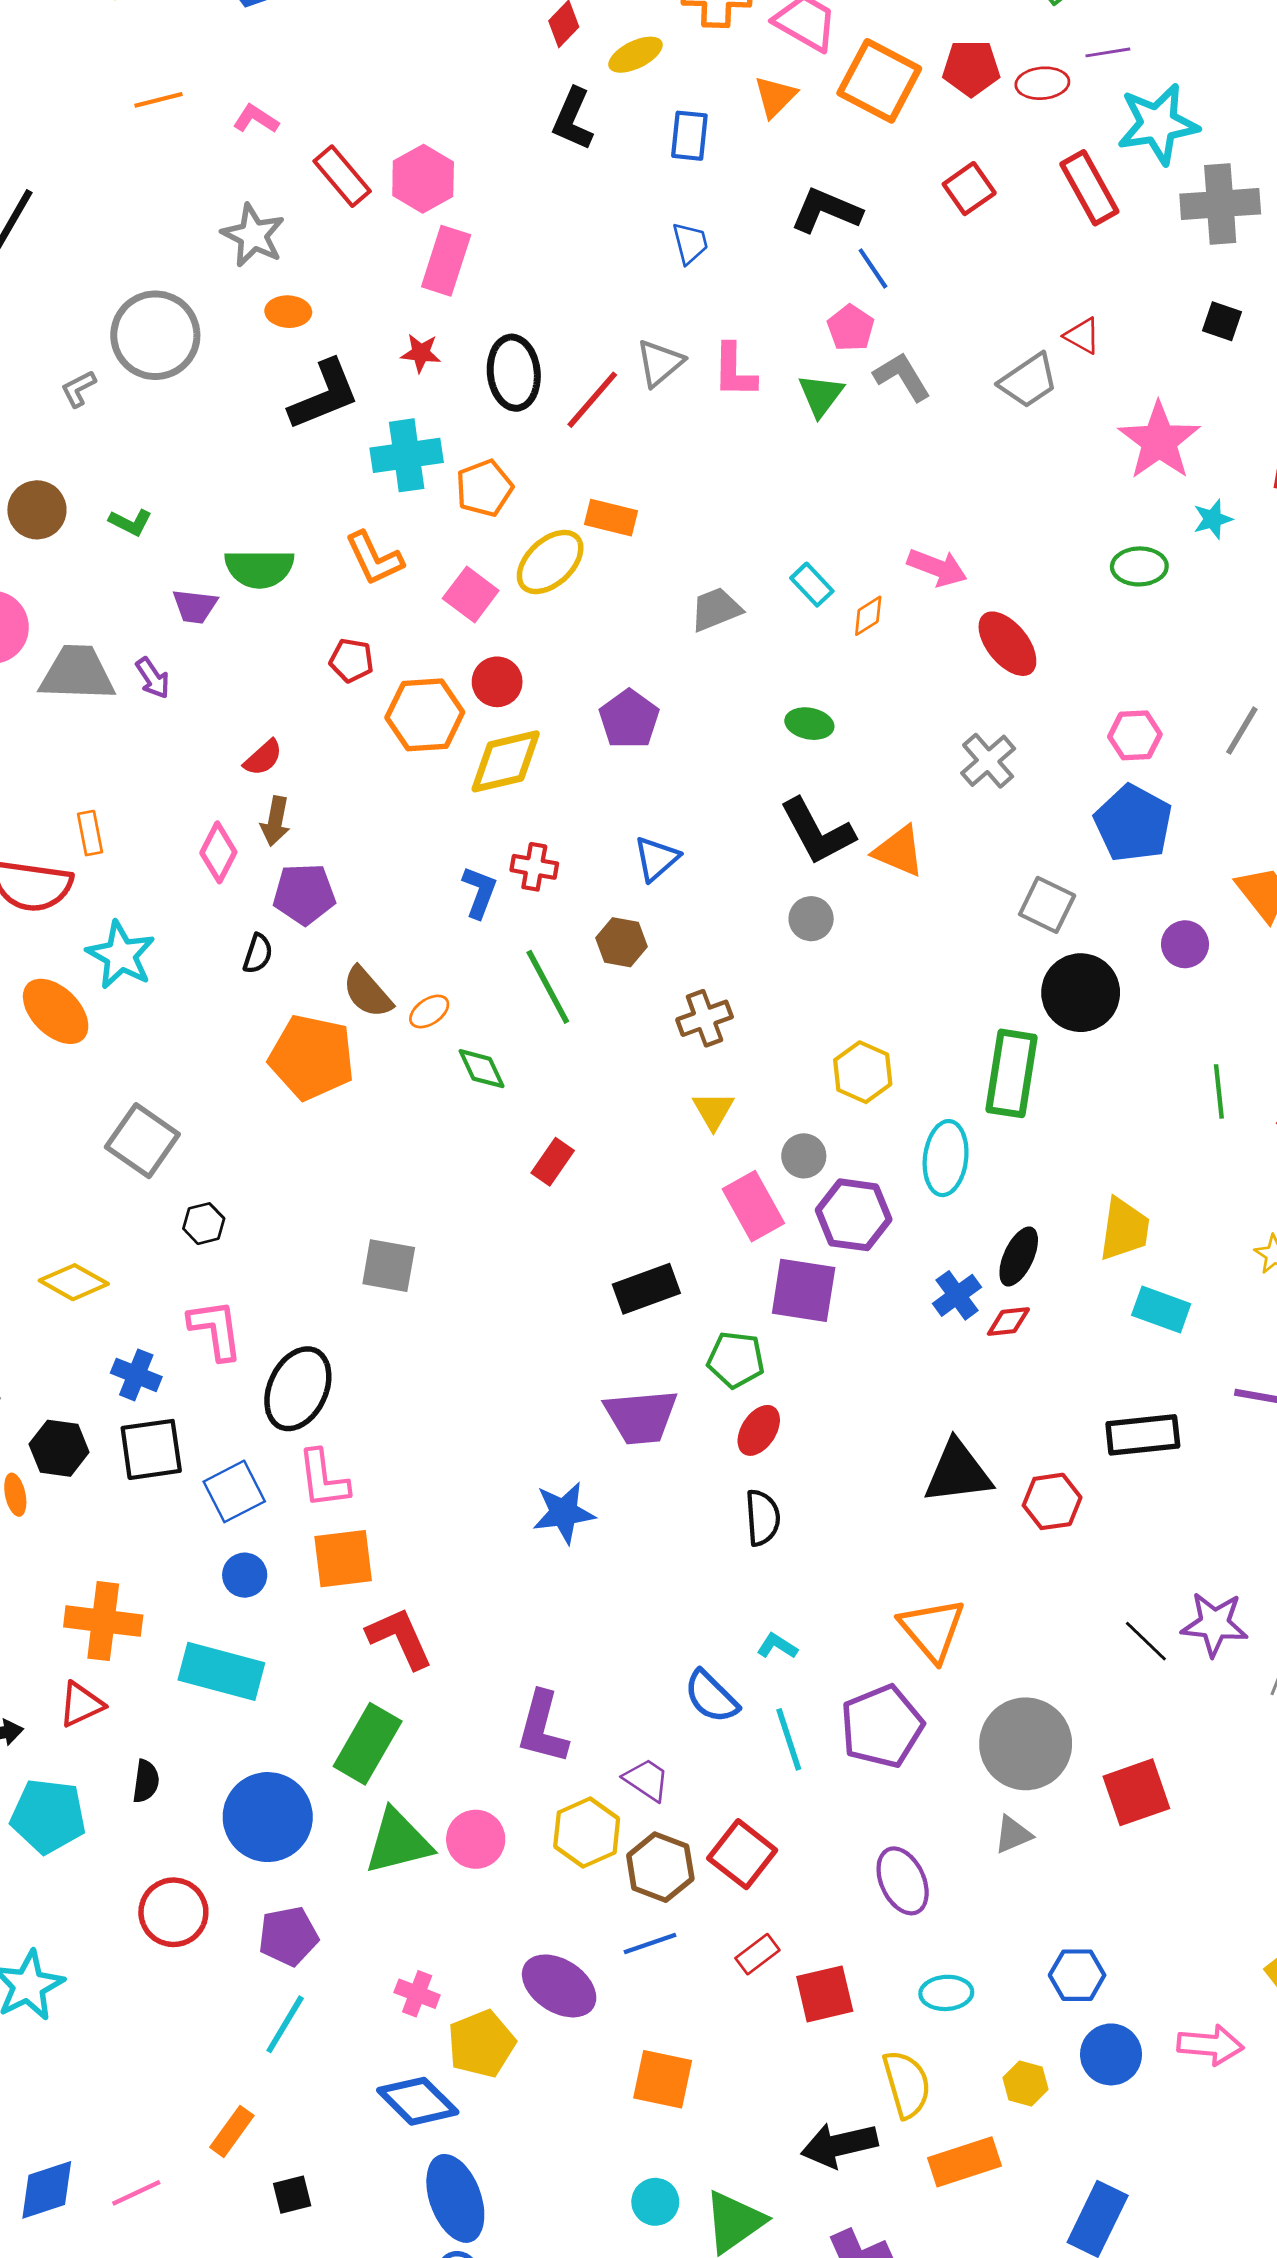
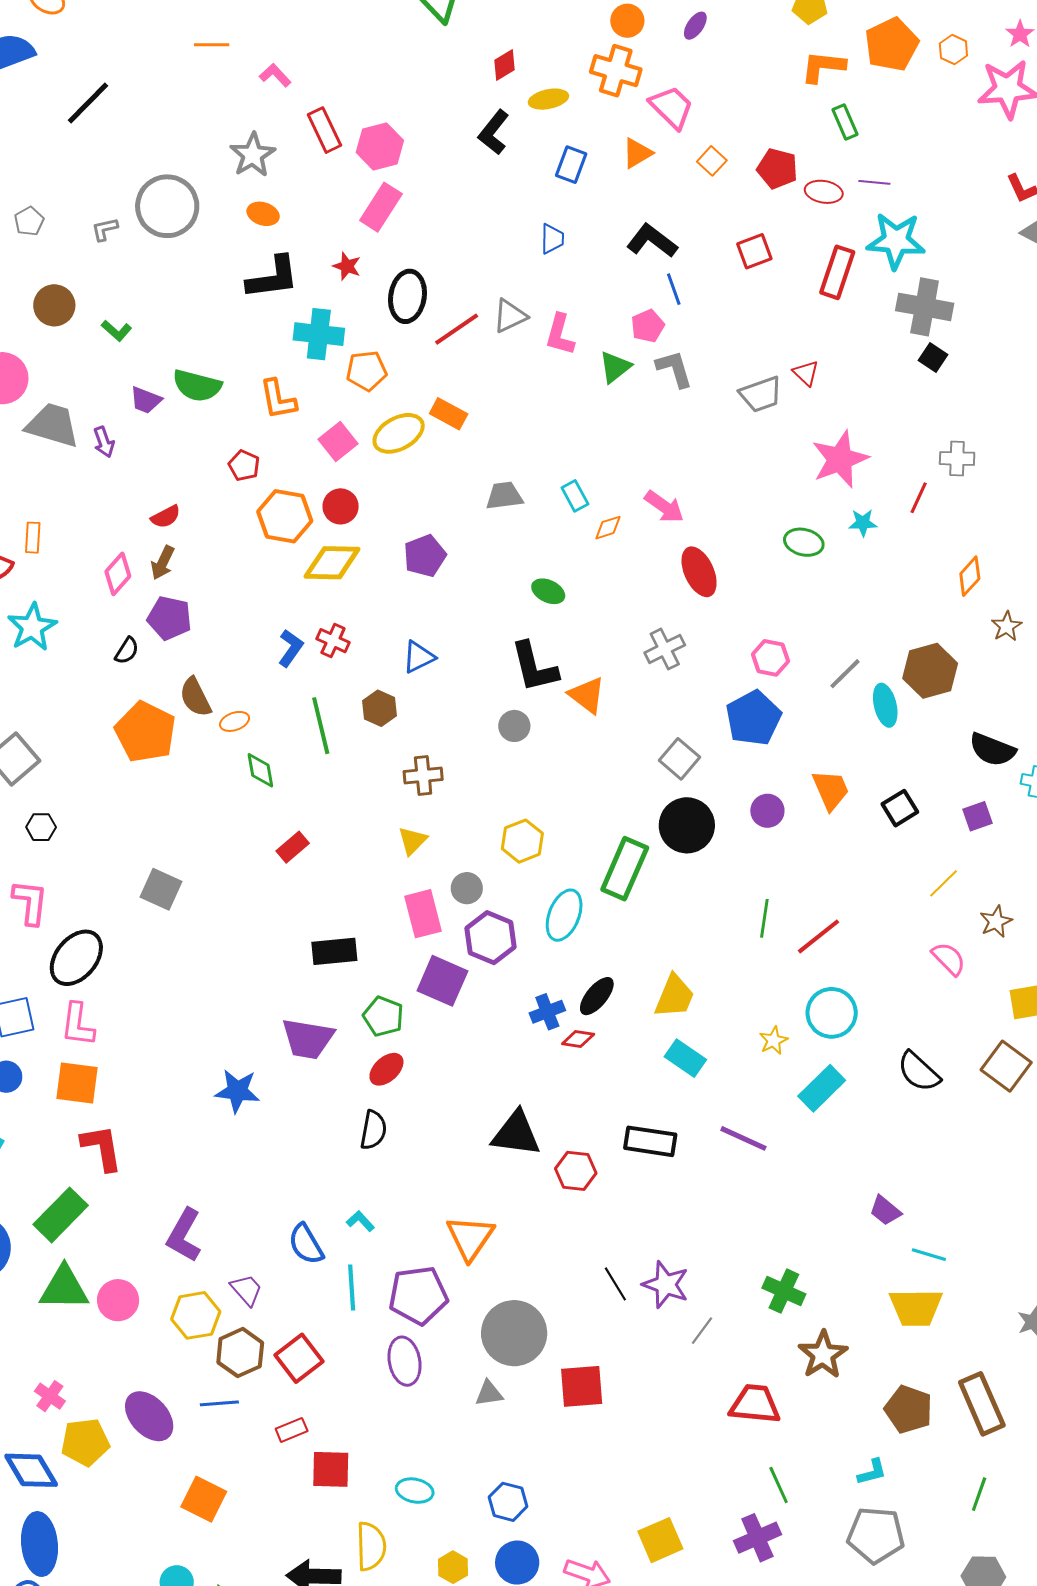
orange square: (879, 81) -> (712, 161), size x0.5
red rectangle: (1089, 188) -> (837, 272), turned 33
black square: (1222, 321) -> (933, 357), moved
purple ellipse: (903, 1881) -> (405, 1361), moved

